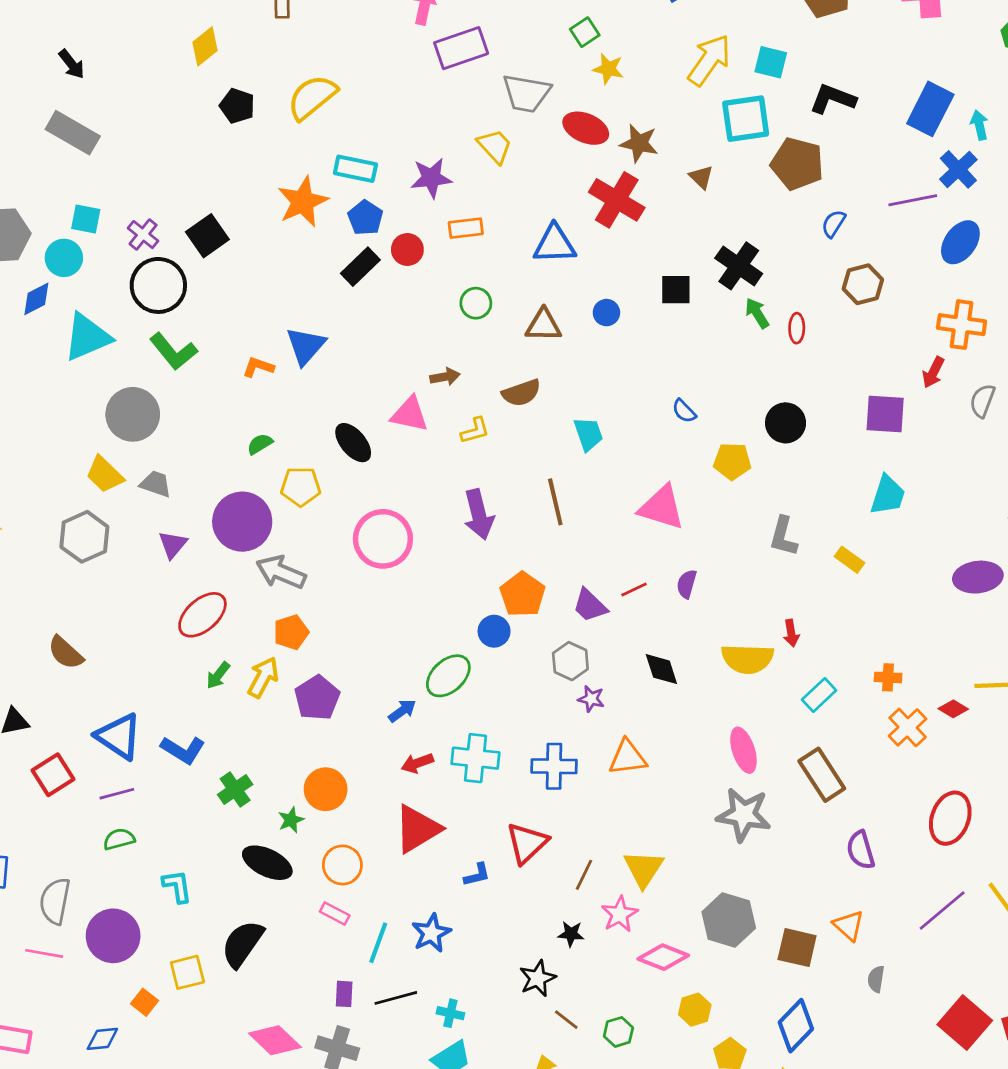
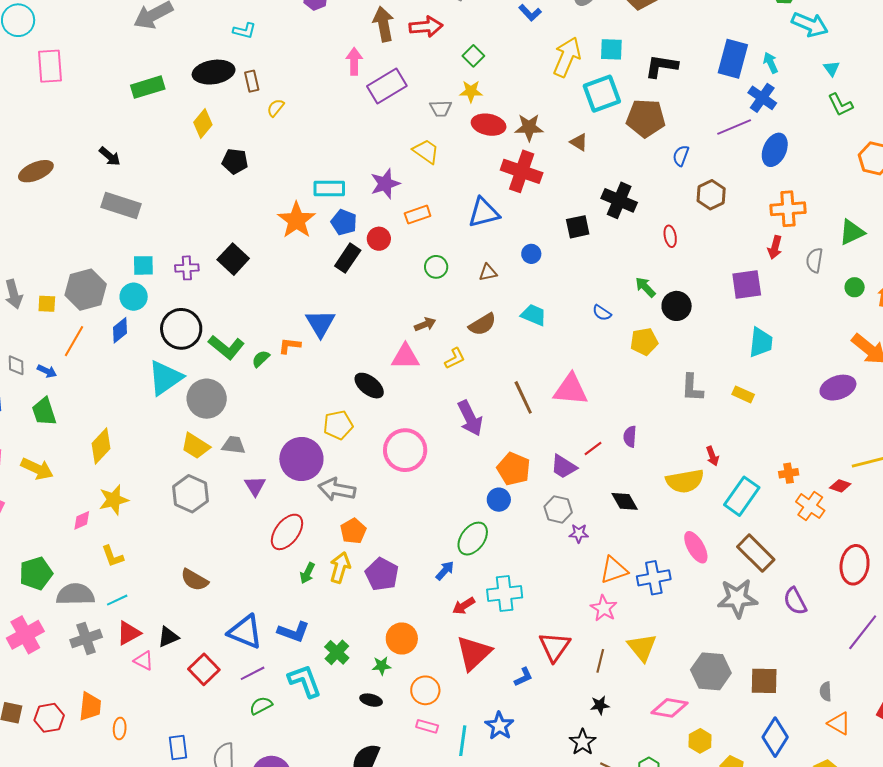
yellow star: (608, 69) -> (471, 91), moved
gray trapezoid: (526, 93) -> (441, 109), size x0.6
yellow semicircle: (312, 97) -> (276, 108), moved, size x0.5
purple cross: (143, 235) -> (187, 268), turned -30
black circle: (158, 285) -> (181, 329), moved
green arrow: (757, 313) -> (645, 287), moved
brown triangle: (543, 325) -> (488, 272), size x0.7
cyan triangle: (87, 337) -> (165, 378), moved
cyan trapezoid: (588, 434) -> (534, 315), moved, turned -36
green semicircle: (260, 444) -> (261, 359), moved
pink triangle: (662, 507) -> (571, 389), moved
cyan rectangle: (819, 695) -> (742, 496), size x1.5
blue cross: (554, 766) -> (654, 578), moved
gray star: (744, 815) -> (737, 598), moved
green star: (291, 820) -> (382, 666), turned 30
black ellipse: (267, 863) -> (371, 700), size x0.6
cyan L-shape: (177, 886) -> (305, 681), moved, size x1.4
pink star: (620, 914) -> (604, 608), moved
orange triangle: (849, 926) -> (839, 723), moved

